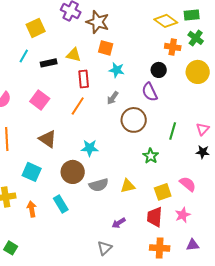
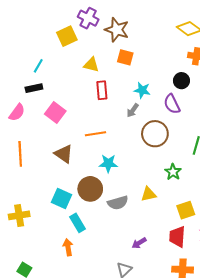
yellow square: (36, 28) -> (67, 36), moved
black rectangle: (49, 63) -> (34, 88), moved
cyan star: (117, 70) -> (142, 90), moved
orange line: (78, 106) -> (96, 134), moved, turned 48
cyan square: (32, 172) -> (62, 198), moved
yellow triangle: (128, 186) -> (149, 194), moved
orange arrow: (32, 209) -> (68, 247), moved

